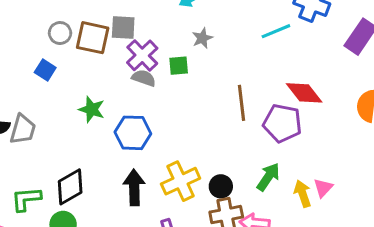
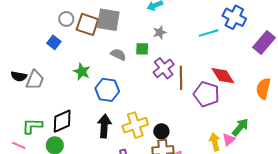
gray square: (123, 28) -> (108, 20), size x1.4
purple cross: (142, 55) -> (164, 68), moved
green arrow: (268, 177) -> (240, 127), moved

